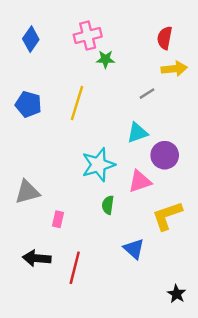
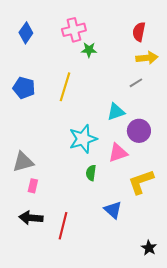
gray line: (147, 94) -> (136, 83), moved
pink rectangle: (58, 219) -> (33, 186), moved

